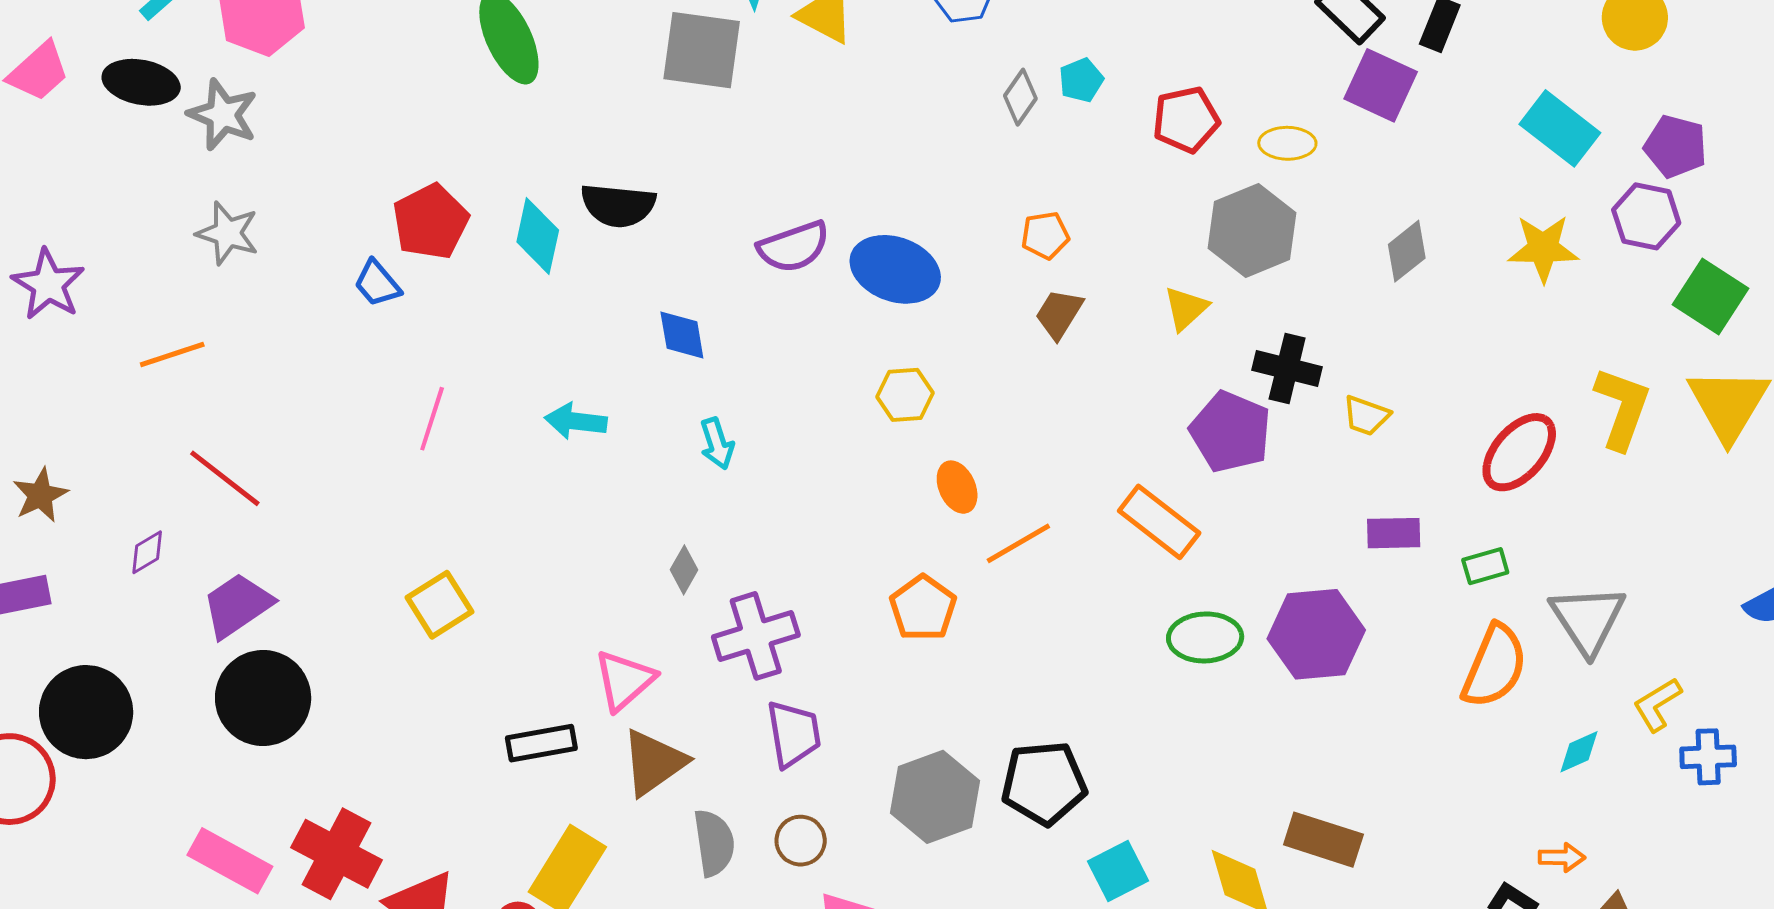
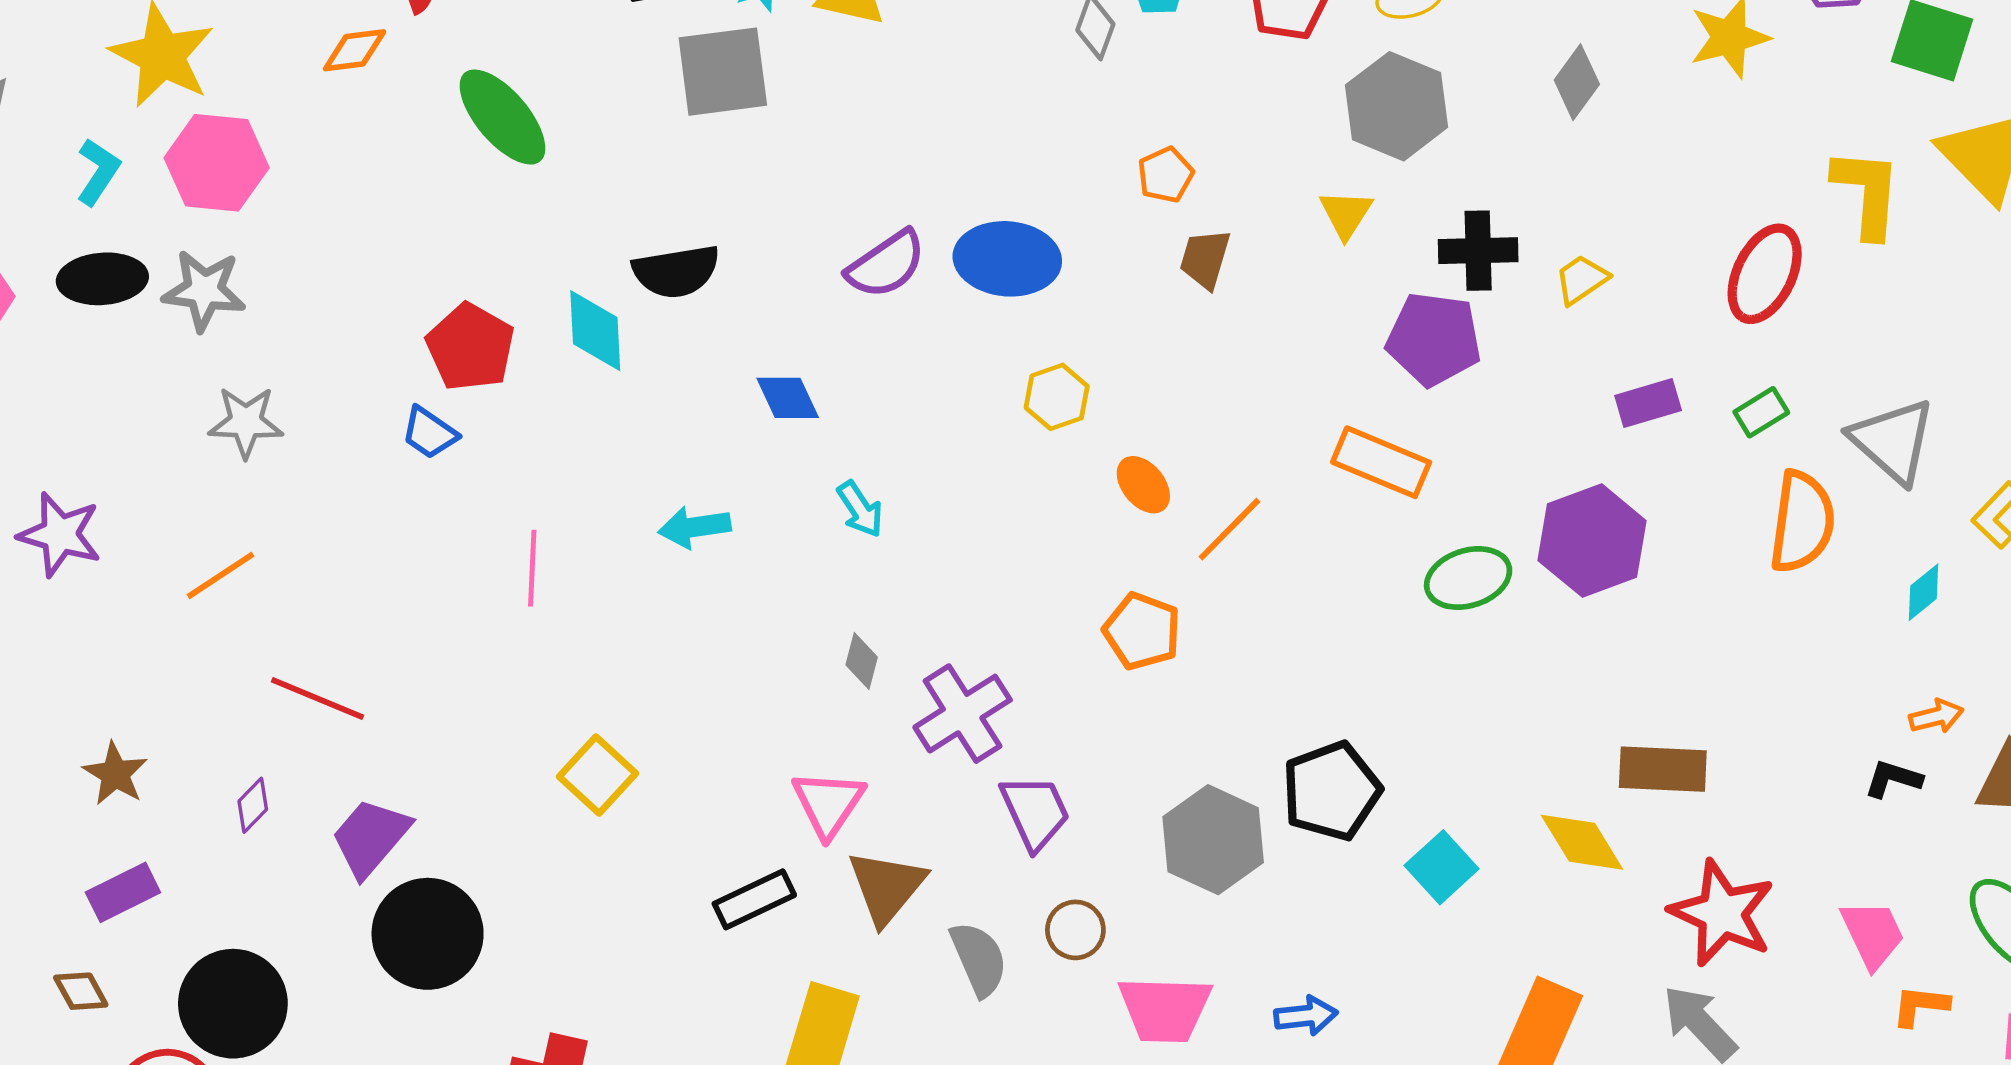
yellow trapezoid: (1366, 416) -> (1581, 279), turned 141

